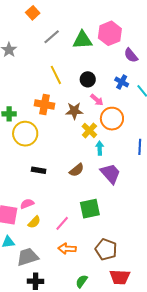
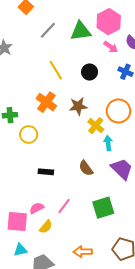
pink arrow: (97, 100) -> (111, 47), moved
orange cross: (45, 104) -> (46, 102), turned 30
yellow circle: (25, 134) -> (29, 134), size x0.7
brown semicircle: (77, 170) -> (86, 168), turned 98
pink line: (62, 223) -> (64, 206), moved

